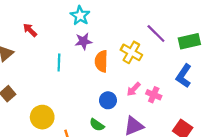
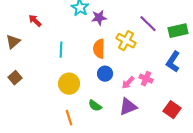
purple star: (83, 41) -> (99, 18), moved
pink arrow: (134, 89) -> (128, 83), moved
blue circle: (108, 100) -> (105, 74), moved
yellow circle: (42, 117) -> (69, 84), moved

